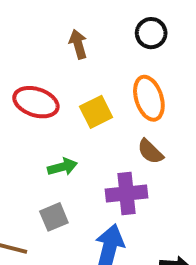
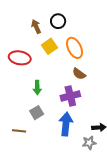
black circle: (151, 33) -> (58, 21), moved
yellow square: (96, 112) -> (49, 46), moved
green arrow: (62, 167) -> (37, 88), turned 112

